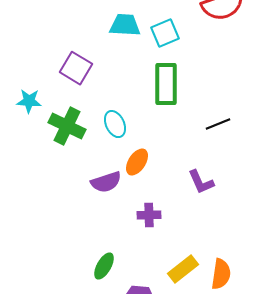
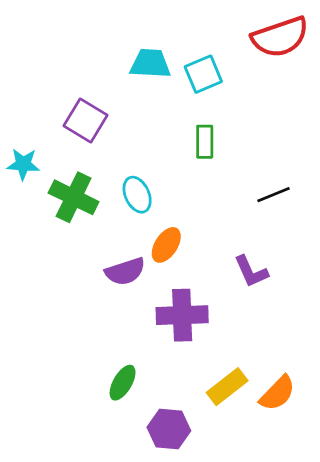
green rectangle: (166, 84) -> (205, 142), size x0.6
purple cross: (149, 215) -> (182, 315), size x1.6
orange semicircle: (221, 274) -> (277, 393), turned 36

